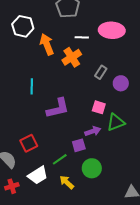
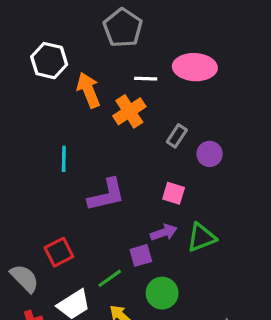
green triangle: (116, 122) -> (201, 237), moved

